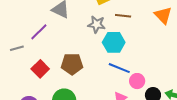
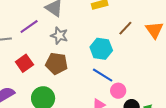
brown line: (123, 16) -> (125, 28), moved, turned -63
gray star: (97, 24) -> (59, 36), moved

